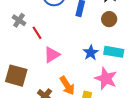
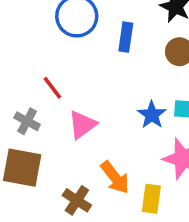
gray cross: (19, 20) -> (27, 121), moved

